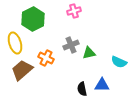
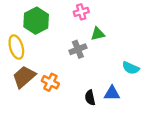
green triangle: (89, 53) -> (98, 34), moved
orange cross: (46, 58) -> (50, 82), moved

